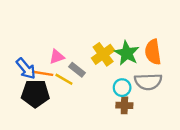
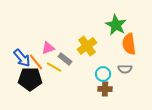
green star: (127, 53) -> (116, 25), moved
orange line: (43, 73) -> (36, 62), turned 42
gray semicircle: (148, 82) -> (125, 69), size x0.6

